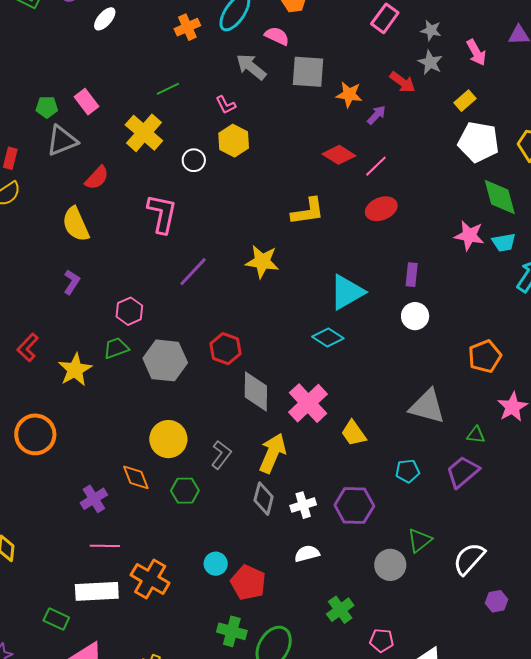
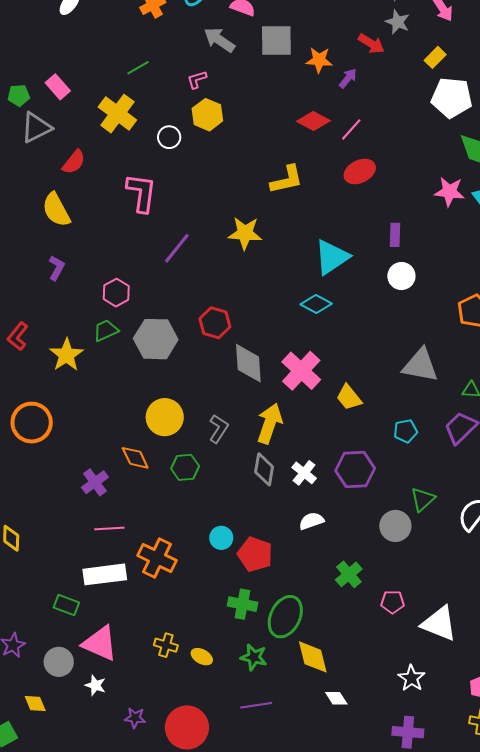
pink L-shape: (226, 105) -> (197, 80), turned 105
white cross: (303, 505) -> (304, 473), turned -30

